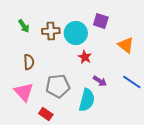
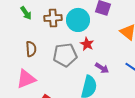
gray pentagon: (58, 86) -> (65, 55), moved
pink triangle: (24, 92) -> (26, 79), turned 50

